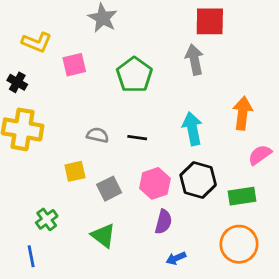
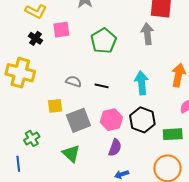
black cross: (17, 82) -> (36, 38), moved
gray square: (109, 189) -> (78, 120), size x1.4

